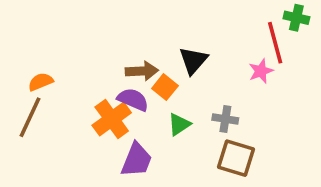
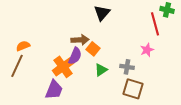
black triangle: (193, 60) -> (102, 13), moved
pink star: (261, 71) -> (147, 50), moved
purple semicircle: (133, 99) -> (75, 56), turned 90
purple trapezoid: (137, 160) -> (54, 90), moved

